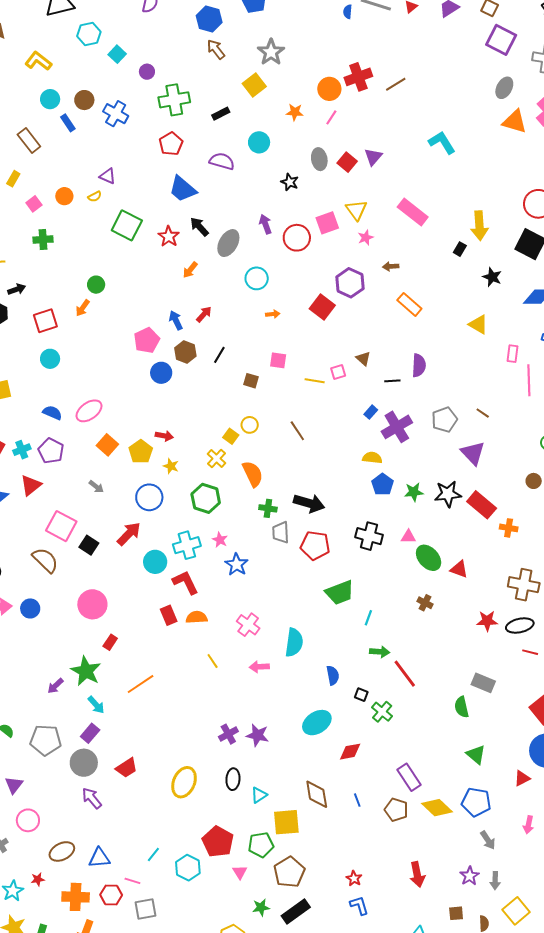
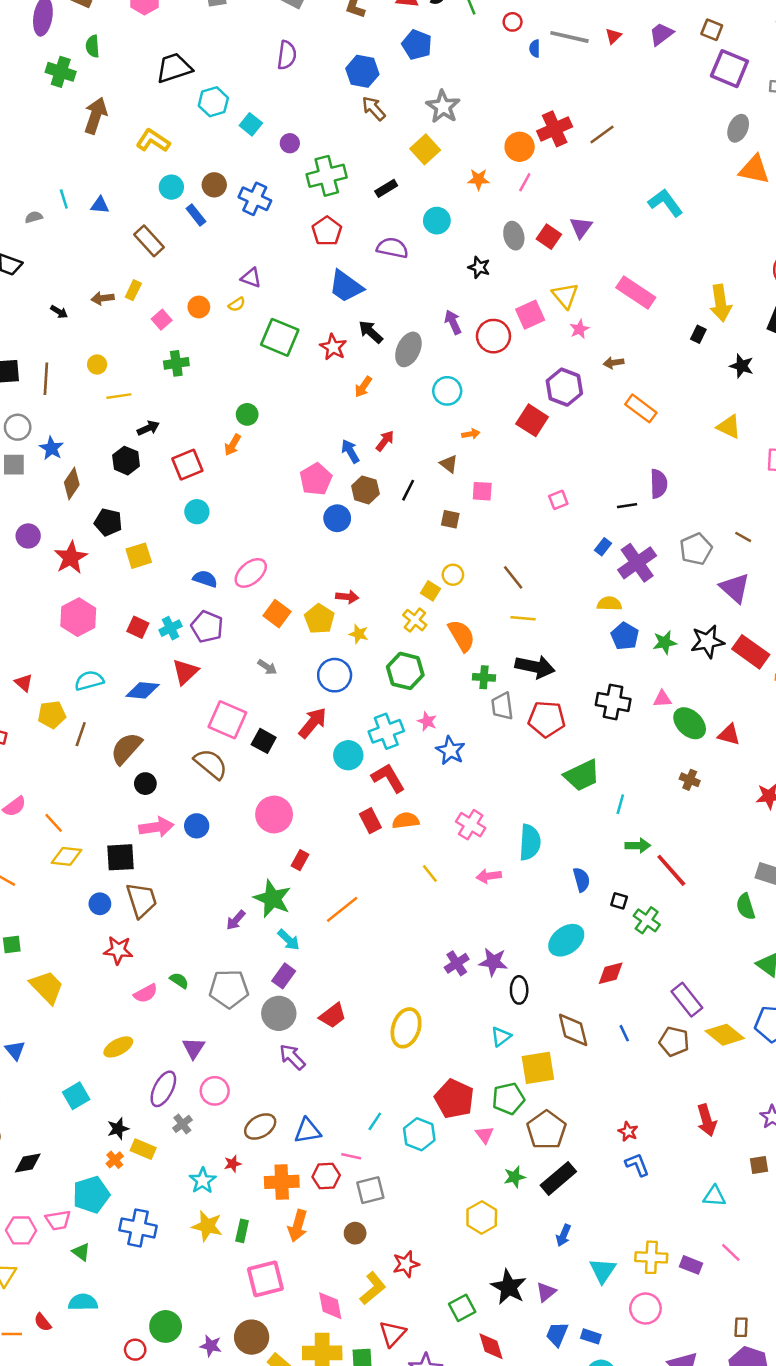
brown triangle: (363, 358) -> (449, 464), moved
yellow line: (315, 381) -> (523, 618), moved
black ellipse: (233, 779) -> (519, 990), moved

